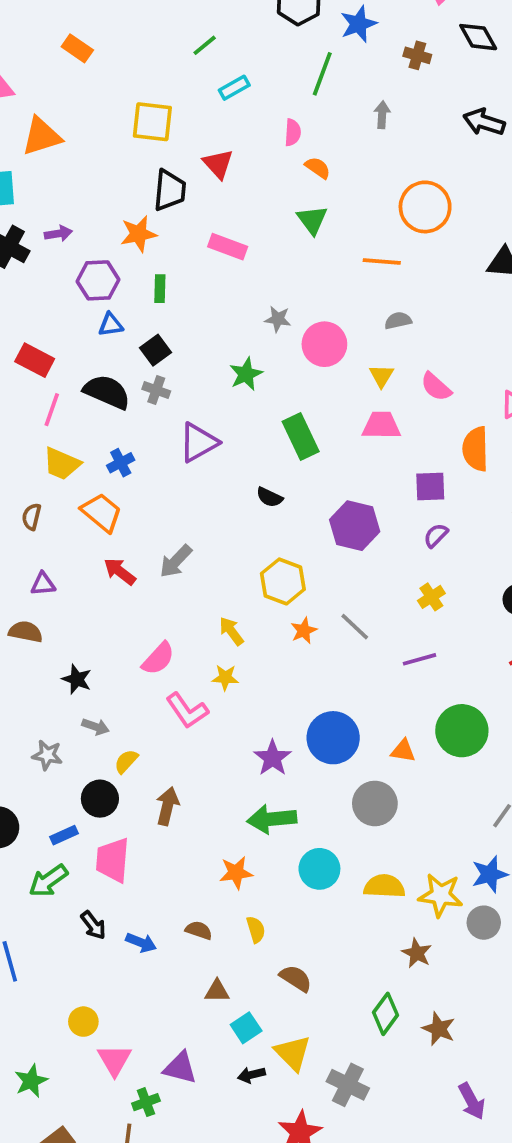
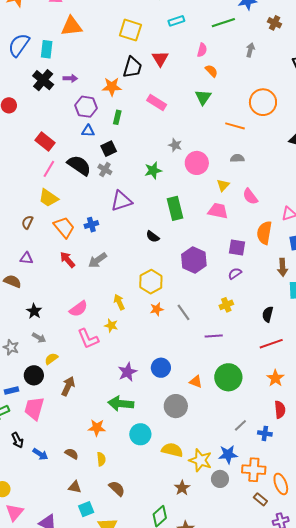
green line: (322, 74) -> (223, 23), turned 40
blue cross: (121, 463) -> (91, 225), moved
blue circle: (333, 738) -> (161, 368), size x0.7

